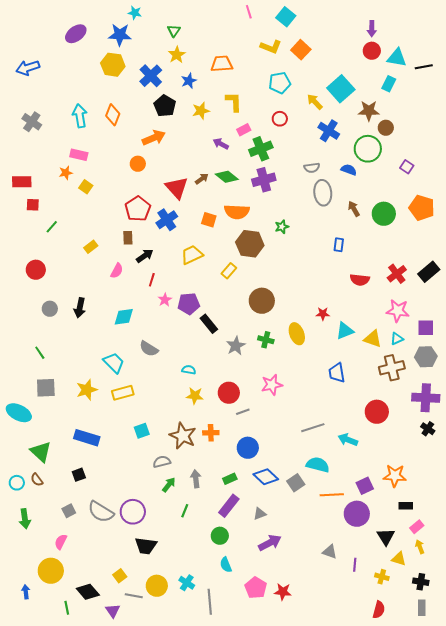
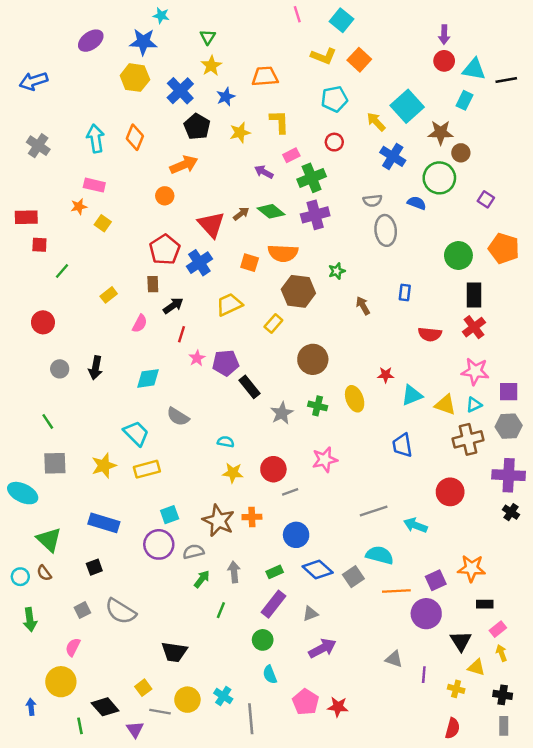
brown arrow: (354, 209) -> (363, 306), moved
black rectangle: (429, 272) -> (474, 295), moved, turned -50
purple circle: (133, 512) -> (159, 544), moved

